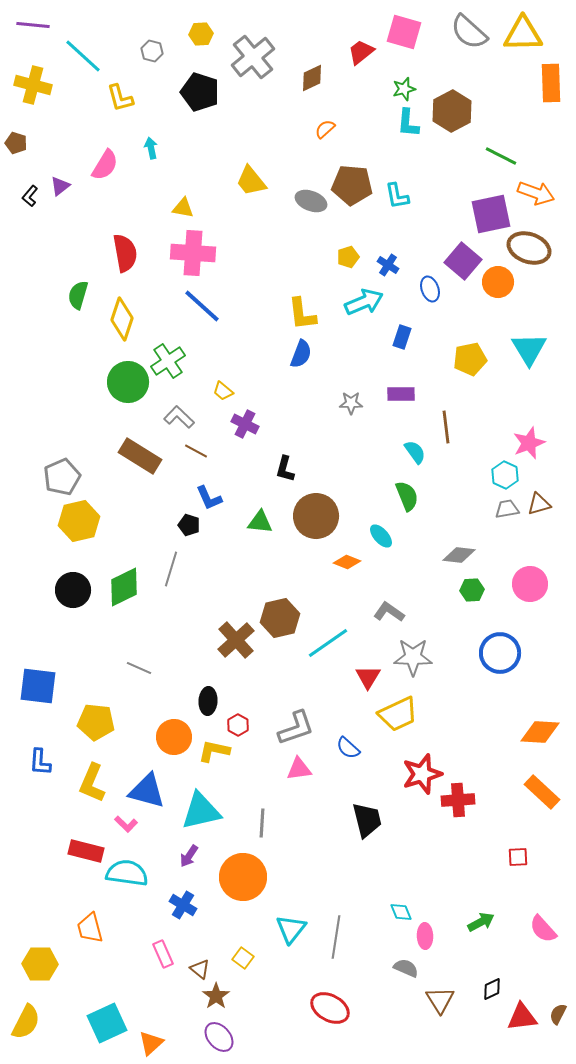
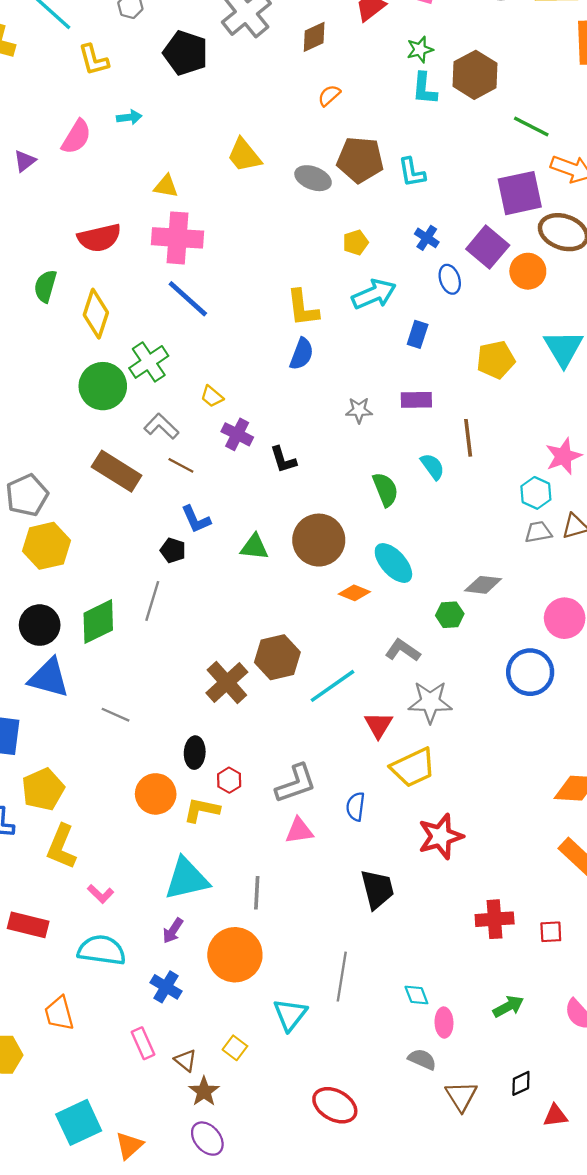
cyan arrow: (151, 148) -> (129, 117), turned 95
red semicircle: (125, 253) -> (99, 238), turned 87
blue cross: (388, 265) -> (427, 238), moved
black L-shape: (285, 469) -> (283, 460), moved, turned -32
green semicircle: (407, 496) -> (385, 489), moved
cyan ellipse: (381, 536) -> (393, 563), size x1.5
green hexagon: (472, 590) -> (450, 615), moved
blue circle: (500, 653) -> (530, 672), moved
yellow pentagon: (96, 722) -> (43, 789), moved, turned -30
blue semicircle: (348, 748) -> (356, 807), turned 55
blue triangle: (147, 791) -> (49, 678), moved
red cross: (458, 800) -> (495, 919), moved
red rectangle: (86, 851) -> (28, 925), moved
gray line: (336, 937) -> (342, 977), moved
red triangle: (522, 1017) -> (555, 1116), size x0.7

